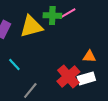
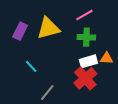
green cross: (52, 15) -> (86, 37), moved
white rectangle: (86, 78) -> (88, 61), moved

